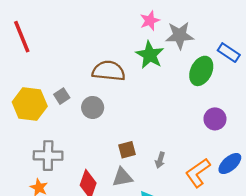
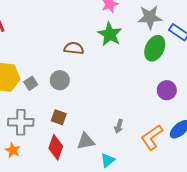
gray star: (180, 35) -> (150, 17), moved
brown semicircle: (109, 71) -> (74, 48), size x0.7
gray square: (62, 96) -> (31, 83), moved
brown square: (127, 150) -> (59, 117), moved, turned 35

